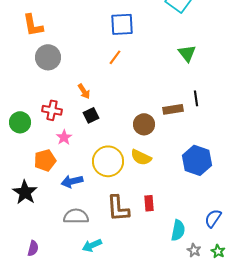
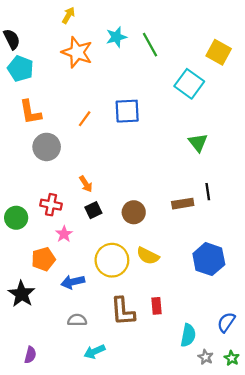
orange line: (115, 57) -> (85, 119), moved
brown circle: (144, 124) -> (134, 212), moved
gray semicircle: (76, 216) -> (77, 320), size x0.7

